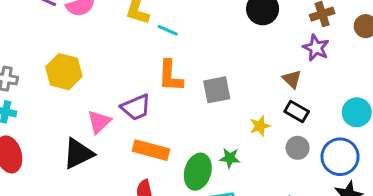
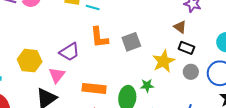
yellow hexagon: (64, 72) -> (30, 61), moved
purple trapezoid: (136, 107) -> (69, 52), moved
yellow star: (260, 126) -> (164, 61), size x1.6

